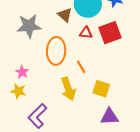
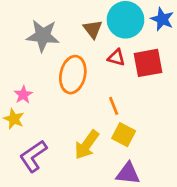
orange line: (81, 67) -> (114, 106), moved
yellow arrow: (68, 89) -> (87, 145), moved, turned 45

